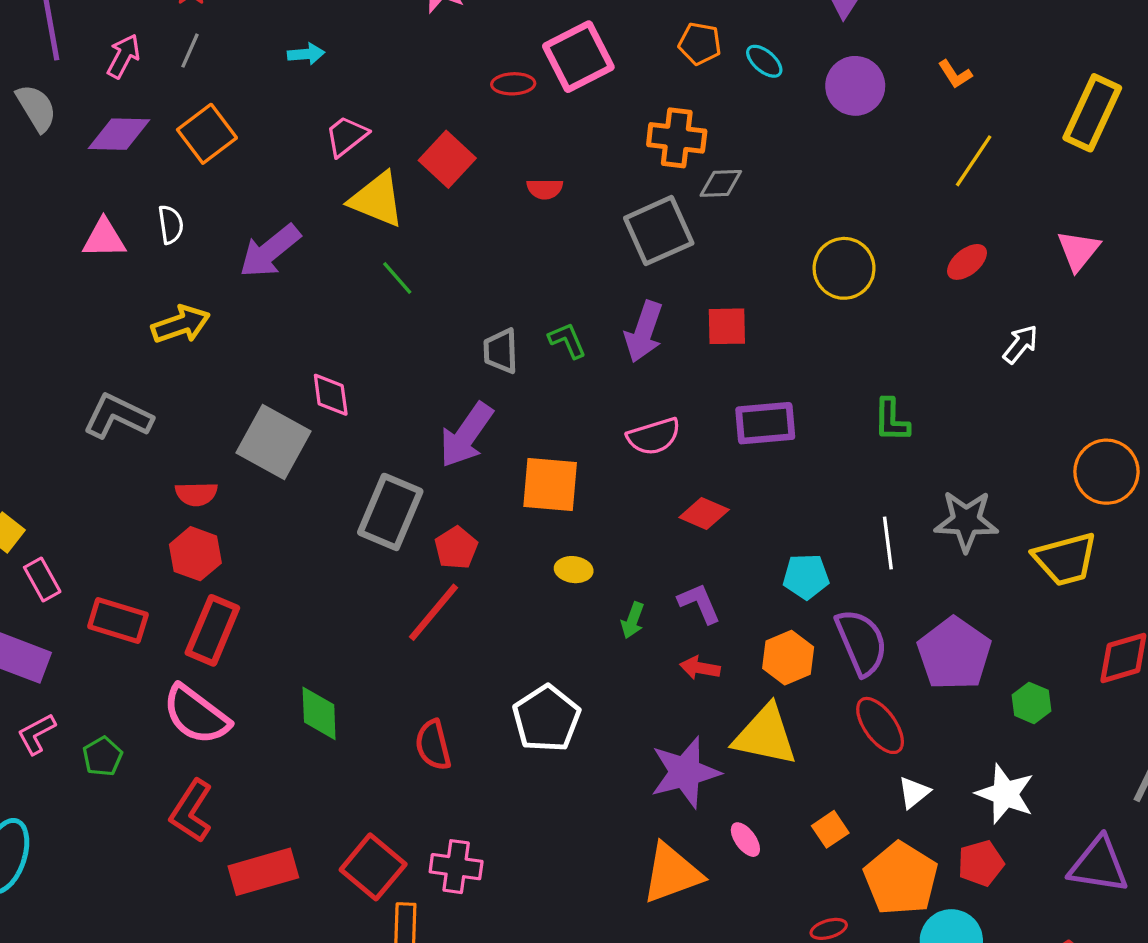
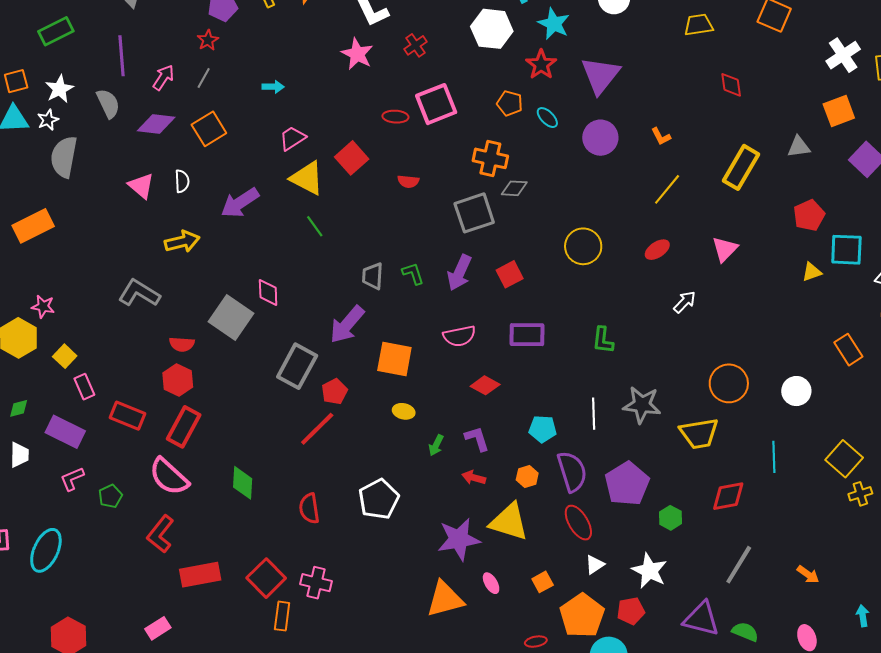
pink triangle: (104, 238) -> (141, 186), turned 36
red square: (727, 326) -> (510, 274), turned -32
orange hexagon: (788, 658) -> (527, 477), size x0.7

